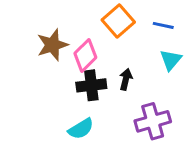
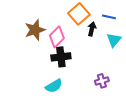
black arrow: (126, 79) -> (92, 29), moved
purple cross: (153, 121) -> (102, 81), size x0.6

